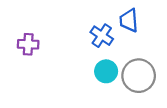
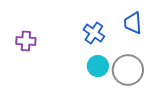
blue trapezoid: (129, 20) -> (133, 23), moved

